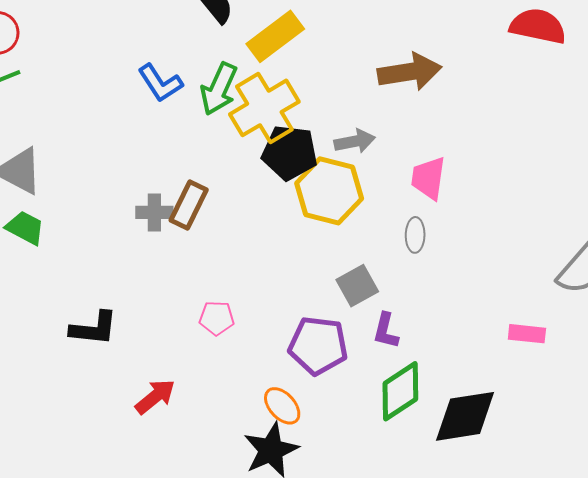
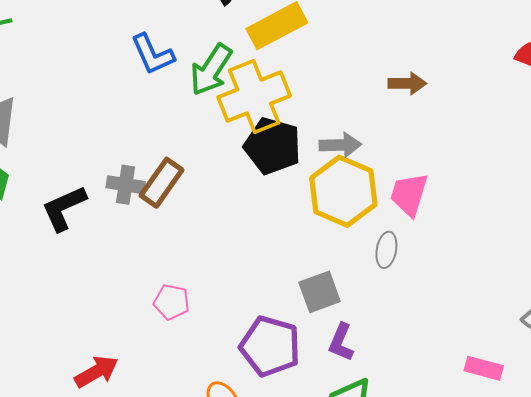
brown arrow: (409, 72) -> (407, 83), size x0.6
yellow hexagon: (329, 191) -> (343, 191), moved
black L-shape: (94, 328) -> (64, 208), moved, turned 141

